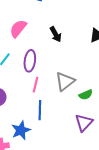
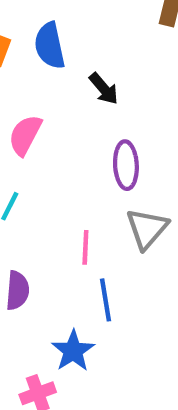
black arrow: (56, 34) -> (104, 89), moved
purple ellipse: (30, 61) -> (126, 165), moved

